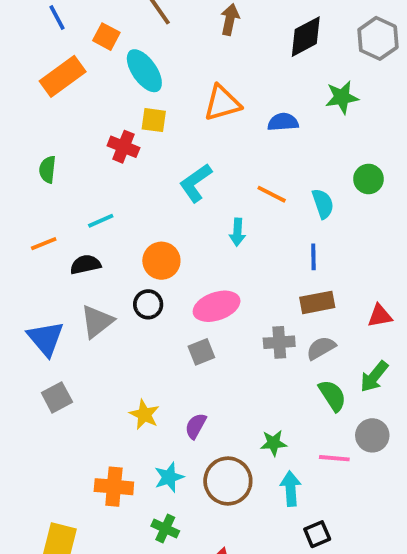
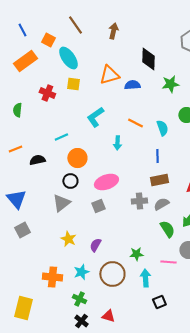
black diamond: (306, 37) -> (148, 59), moved, turned -60
green star: (342, 97) -> (170, 84), moved
blue semicircle: (283, 122) -> (132, 85), moved
red cross: (123, 147) -> (47, 93), moved
cyan line: (101, 221) -> (61, 137), moved
gray triangle: (97, 321) -> (61, 203), moved

